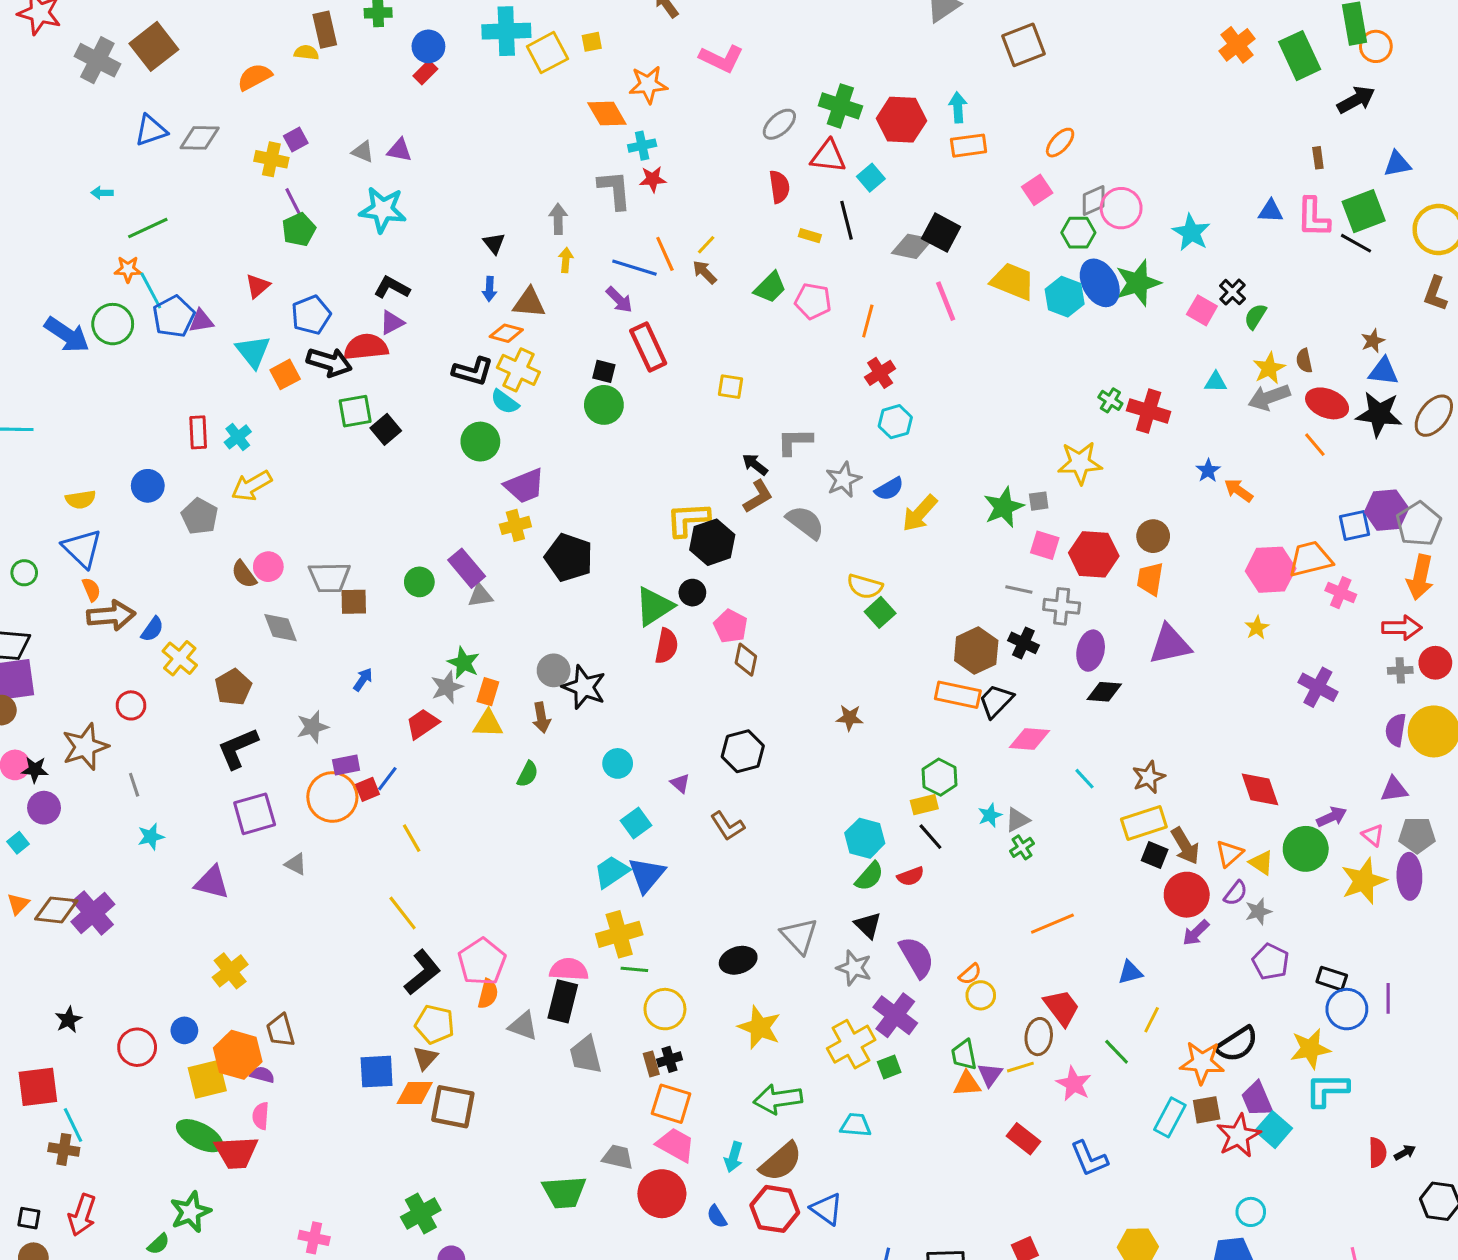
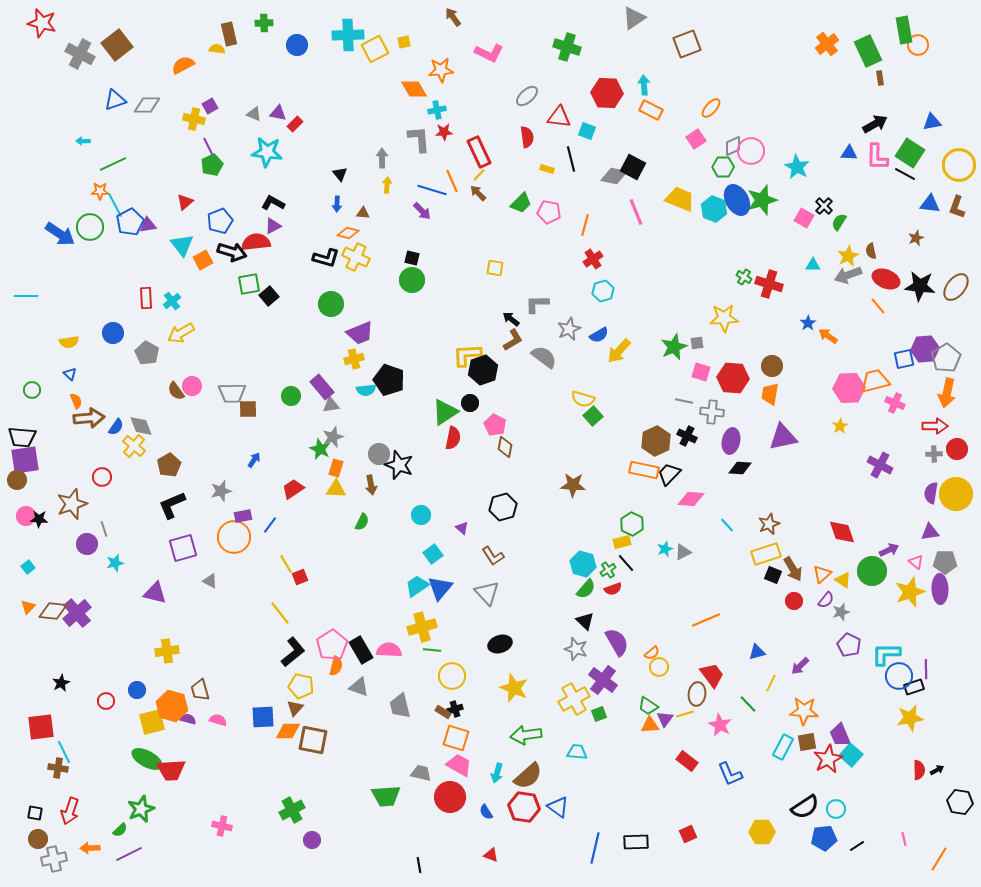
red rectangle: (425, 72) -> (295, 124), moved
black arrow: (1356, 100) -> (875, 124), moved
green cross: (840, 106) -> (567, 47), moved
orange rectangle: (969, 146) -> (651, 110), turned 35
brown rectangle: (1318, 158) -> (880, 78), moved
cyan square: (871, 178) -> (587, 131), turned -30
green square: (1364, 211) -> (910, 153), turned -36
brown triangle: (529, 303) -> (363, 213), size x0.6
red rectangle: (648, 347) -> (479, 152), moved
blue triangle: (1383, 371) -> (930, 204), moved
cyan semicircle: (505, 402) -> (366, 390), moved, turned -42
blue triangle: (82, 548) -> (70, 374), size x0.5
gray diamond: (280, 628) -> (141, 426), moved
gray star: (447, 687) -> (333, 437), moved
brown star: (850, 718) -> (573, 485), size x1.4
red square: (367, 789) -> (300, 577), moved
purple circle: (44, 808) -> (87, 544), moved
green cross: (1022, 847) -> (608, 570), moved
red circle: (1187, 895) -> (794, 601), size x0.6
purple arrow: (1196, 933) -> (800, 666), moved
gray triangle: (799, 936) -> (487, 593), moved
yellow cross: (230, 971) -> (167, 651), turned 30
black rectangle: (1332, 979) -> (914, 687), moved, turned -36
black rectangle: (563, 1001) -> (361, 650), moved, turned -44
black semicircle: (1237, 1044) -> (805, 807), moved
red circle: (137, 1047) -> (106, 701), size x0.7
yellow star: (1310, 1049) -> (910, 718), moved
green trapezoid: (964, 1055) -> (648, 706), turned -45
brown rectangle: (651, 1064) -> (443, 712), turned -42
cyan L-shape: (1327, 1090) -> (886, 654), moved
pink semicircle: (261, 1116) -> (218, 720), moved, turned 102

